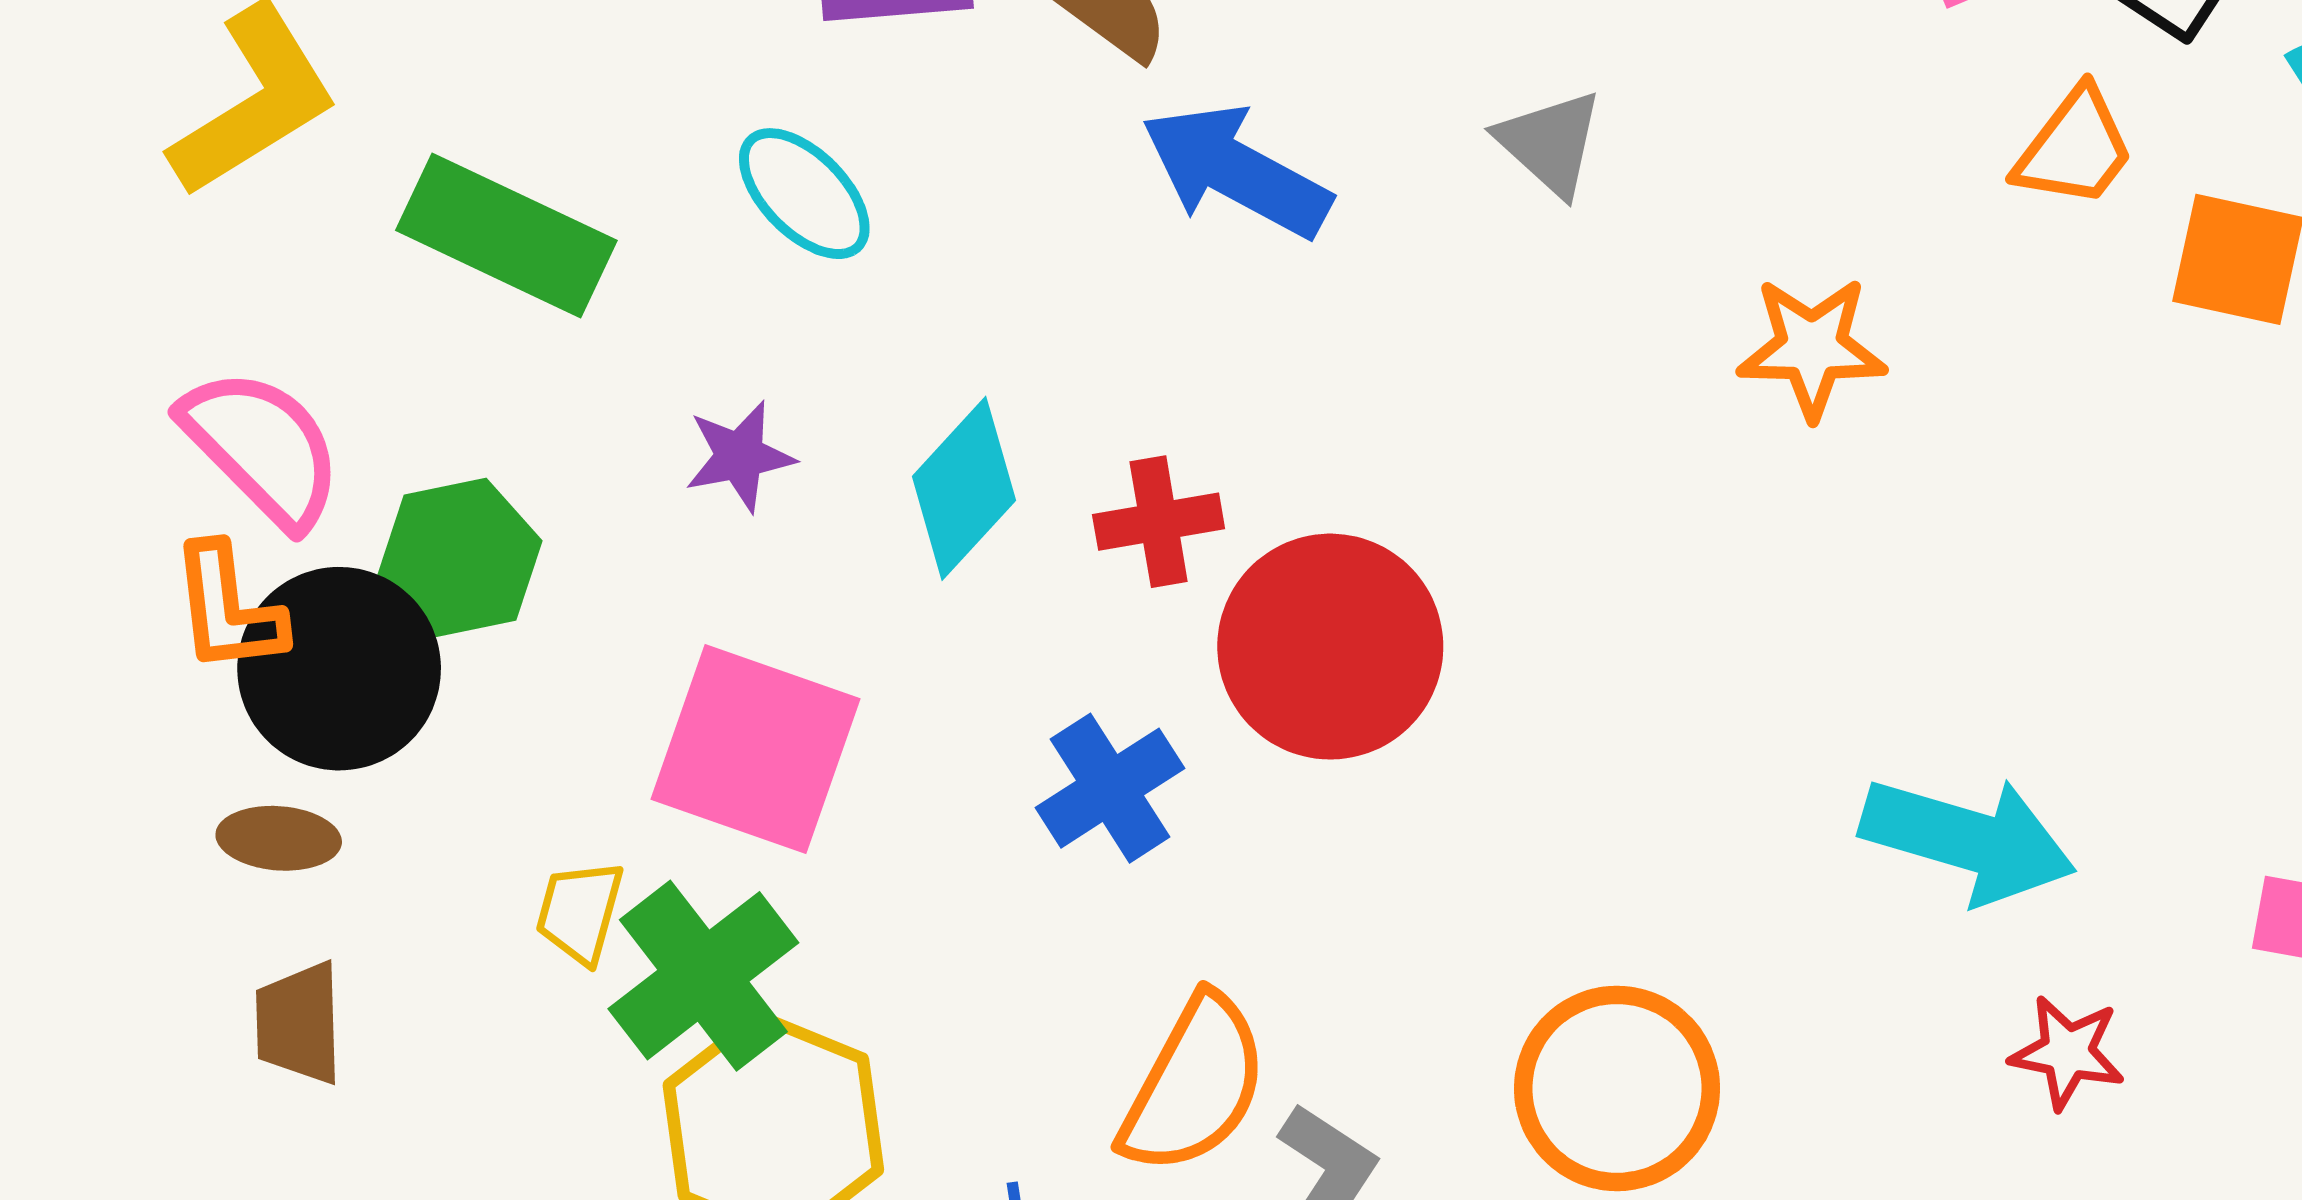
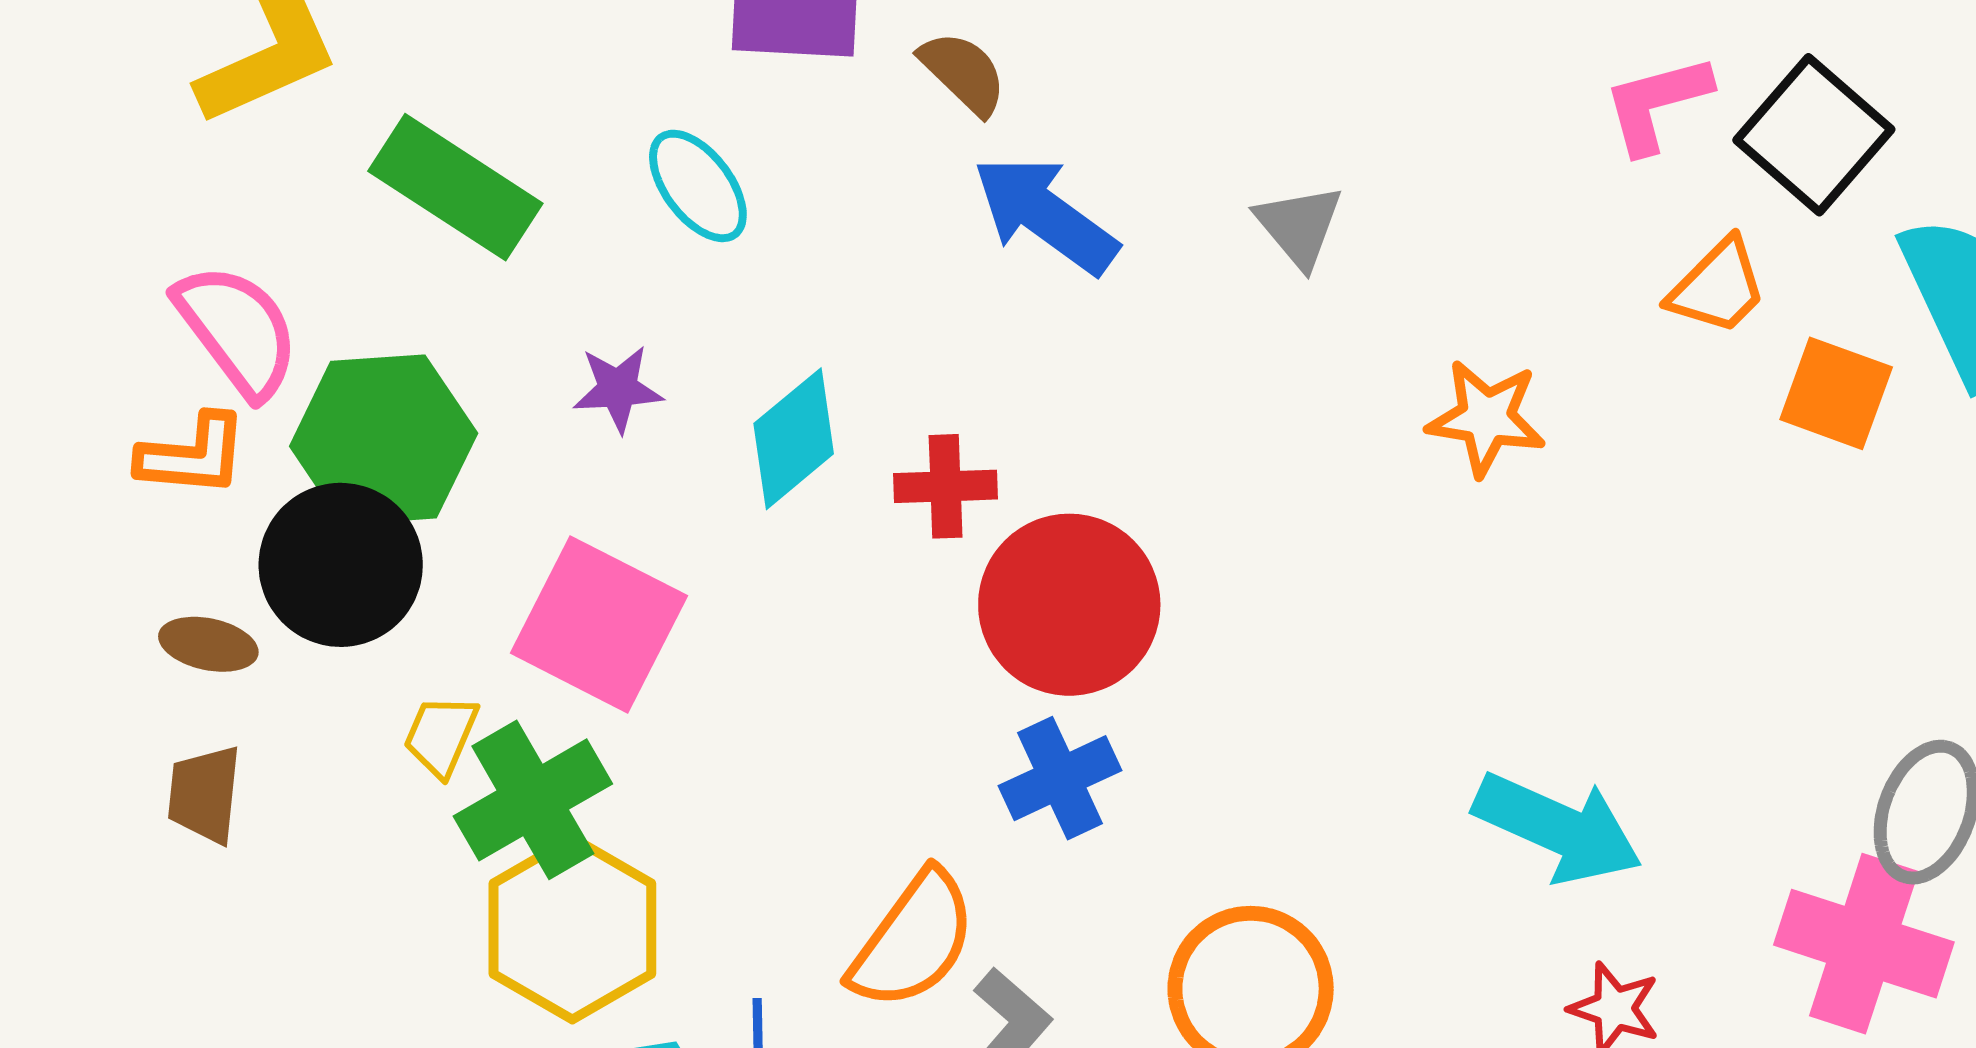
green hexagon: (460, 558) -> (384, 440), size x1.4
orange L-shape: (228, 609) -> (193, 455), turned -86
black circle: (339, 669) -> (341, 565), moved
blue cross: (1110, 788) -> (1060, 778), moved

